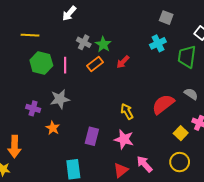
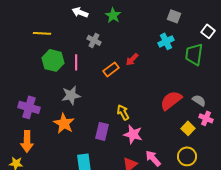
white arrow: (69, 13) -> (80, 12), turned 70
green star: (103, 44) -> (113, 15), moved
orange rectangle: (95, 64) -> (111, 69), moved
gray semicircle: (191, 94) -> (199, 100), moved
purple cross: (33, 108) -> (29, 107), moved, size x1.5
yellow arrow: (127, 111) -> (123, 112), moved
orange star: (53, 128) -> (64, 123), size x1.5

